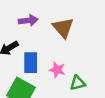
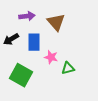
blue rectangle: (31, 63) -> (34, 42), moved

